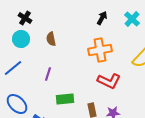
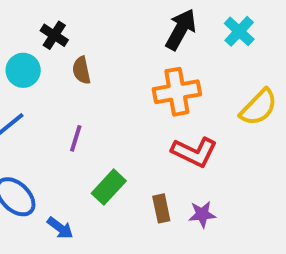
black cross: (25, 18) -> (54, 35), moved
black arrow: (102, 18) -> (181, 29), size x1.5
green rectangle: (65, 99) -> (109, 187), turned -42

